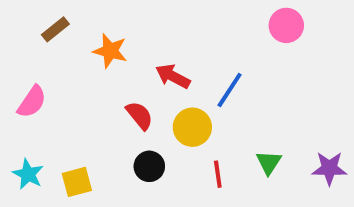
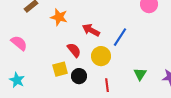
pink semicircle: (32, 102) -> (19, 43), turned -84
red line: (218, 174) -> (107, 85), moved
yellow square: (77, 182) -> (60, 69), moved

